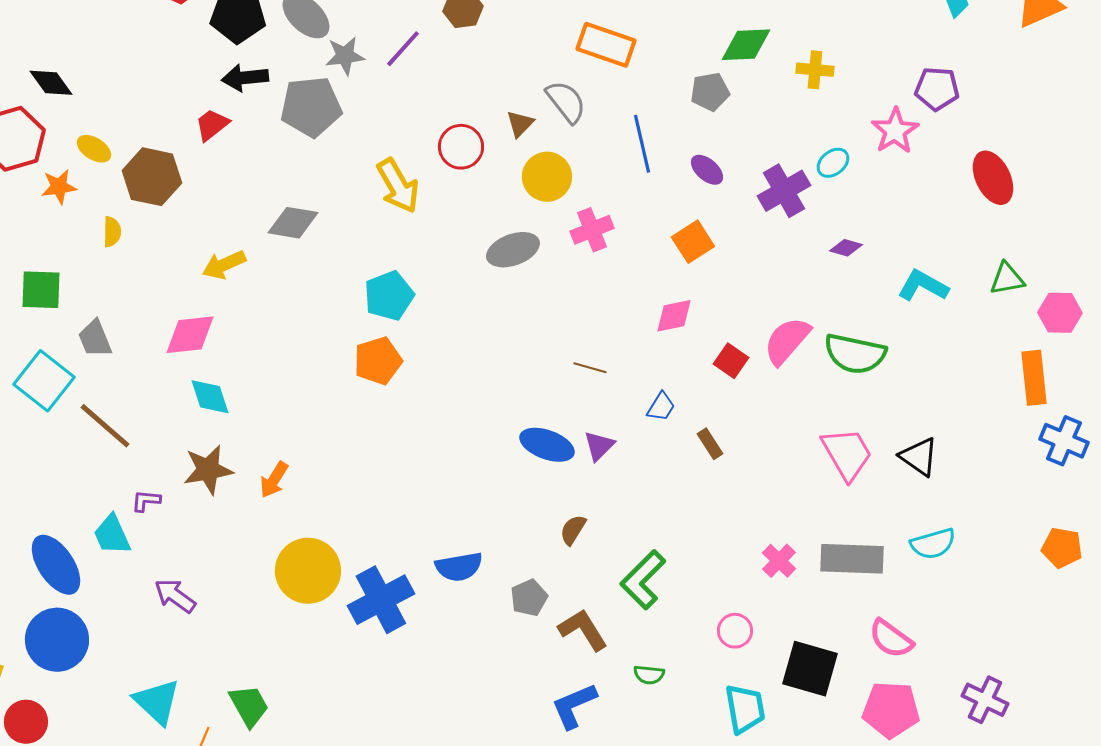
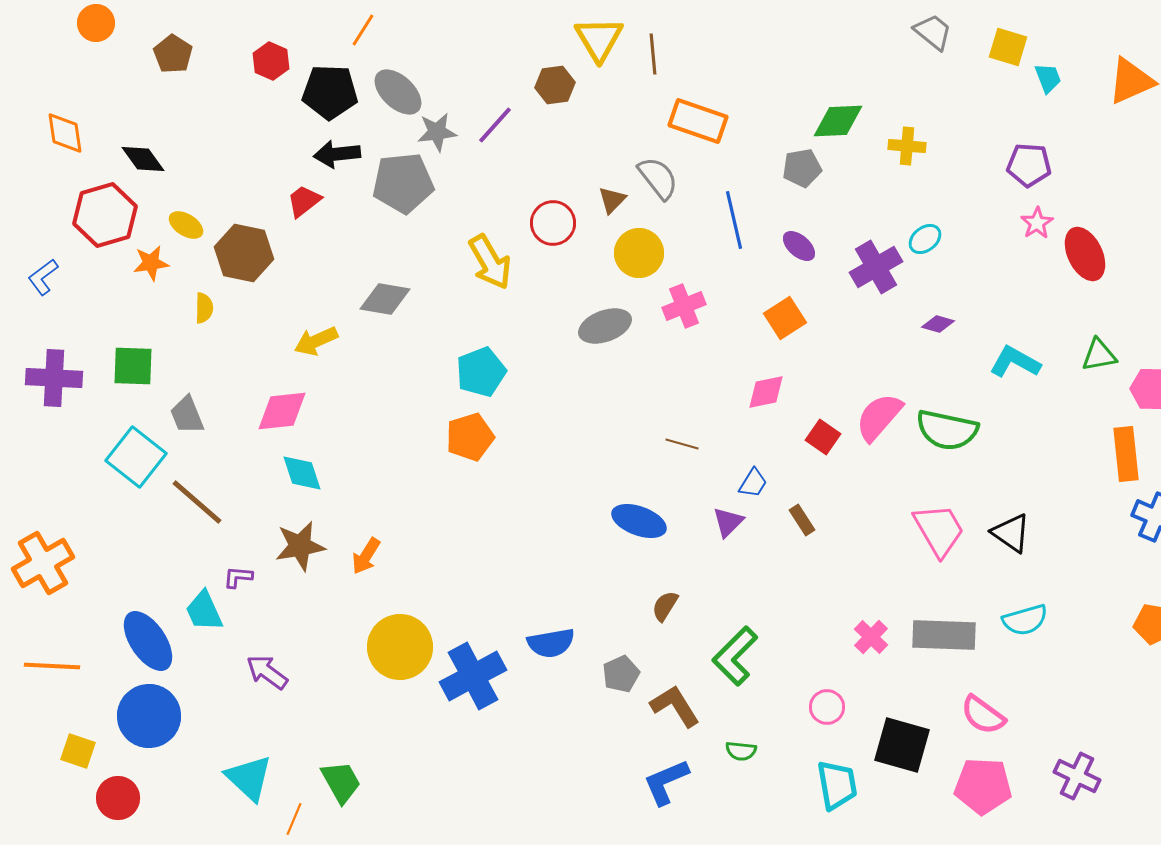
pink star: (895, 131) -> (1037, 223), moved, size x0.7
purple triangle: (599, 446) -> (728, 522), moved

